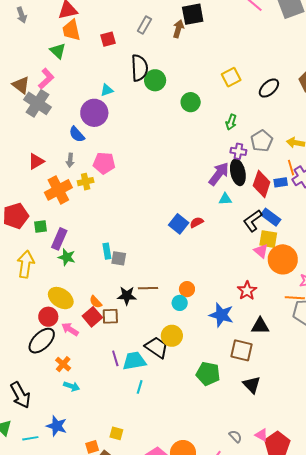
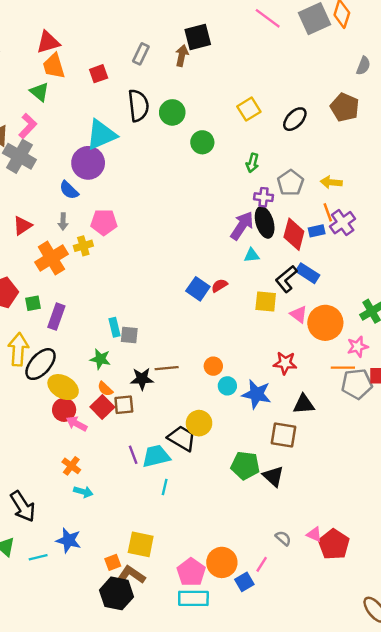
green circle: (155, 80) -> (172, 112), moved
cyan triangle: (107, 90) -> (101, 135), size x2.0
yellow square: (268, 239) -> (266, 301), moved
green star: (67, 257) -> (100, 359), moved
red star: (247, 291) -> (285, 363), turned -30
cyan circle: (180, 303) -> (227, 386), moved
red circle: (48, 317) -> (64, 410), moved
black ellipse: (42, 341) -> (40, 364), moved
black triangle: (252, 385) -> (273, 476), moved
yellow square: (116, 433) -> (141, 544), size x1.6

